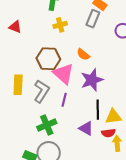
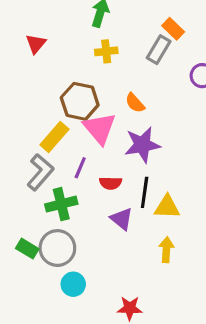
red triangle: (15, 27) -> (36, 44), turned 40
yellow rectangle: (18, 85) -> (54, 137), moved, turned 30
gray L-shape: (42, 91) -> (40, 172), moved
purple line: (64, 100) -> (80, 168), moved
red semicircle: (108, 133) -> (111, 183), moved

